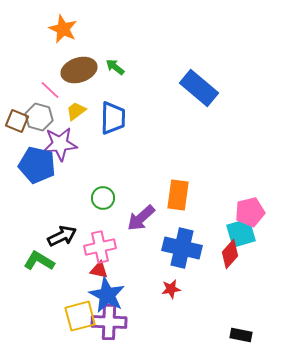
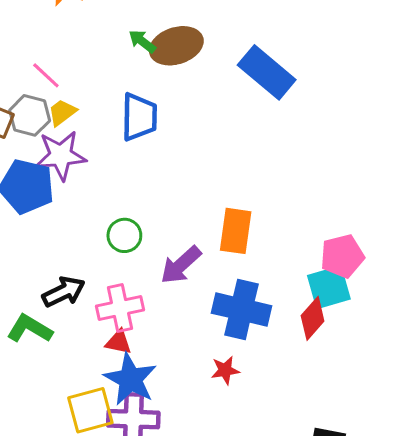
brown ellipse: (79, 70) -> (176, 46), moved
yellow trapezoid: (76, 111) -> (62, 112), moved

